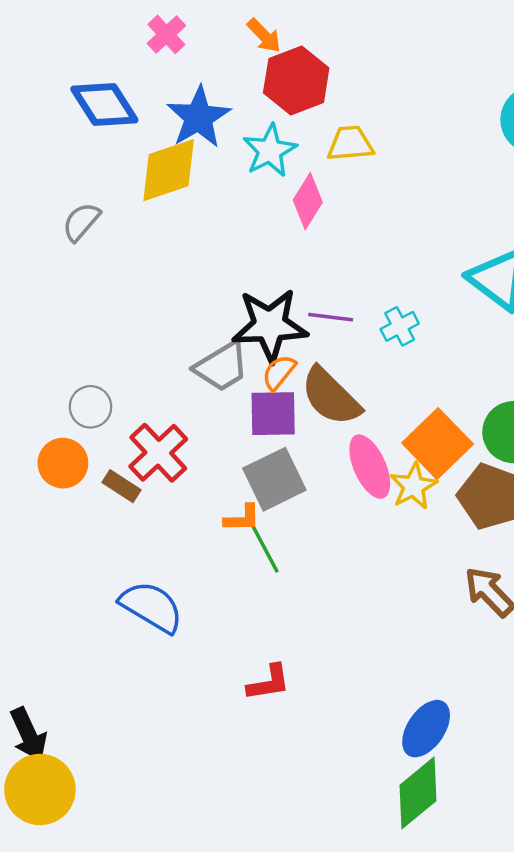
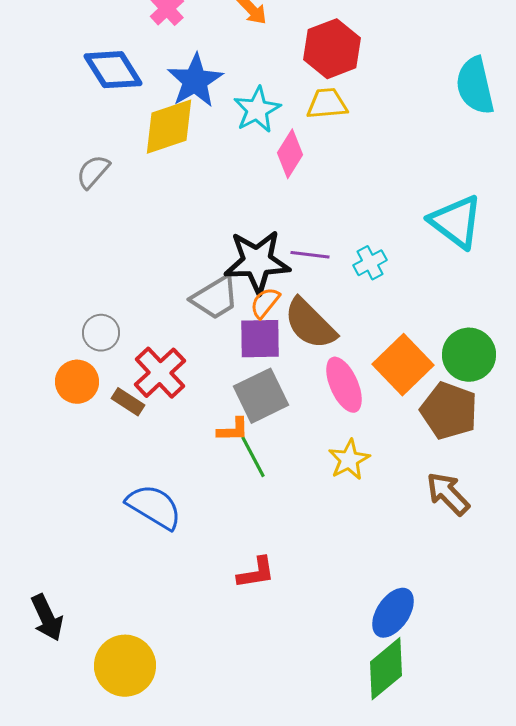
red hexagon: (296, 80) -> (332, 49), moved
yellow star: (413, 486) -> (349, 460), moved
yellow circle: (40, 790) -> (125, 666), moved

